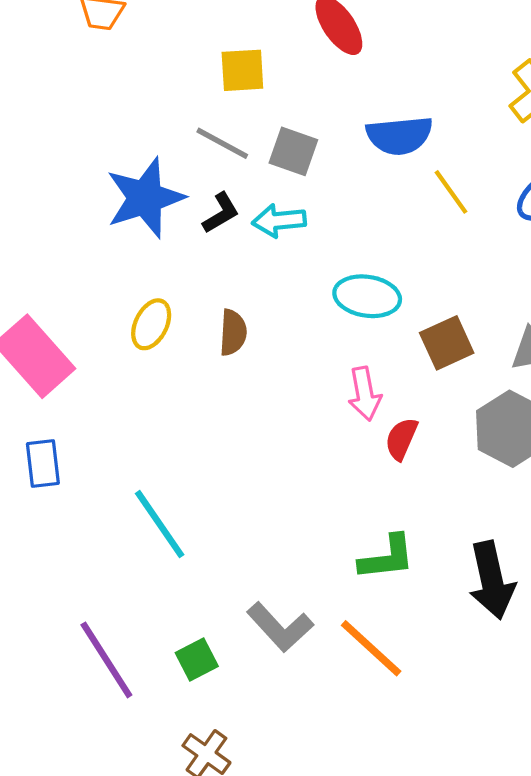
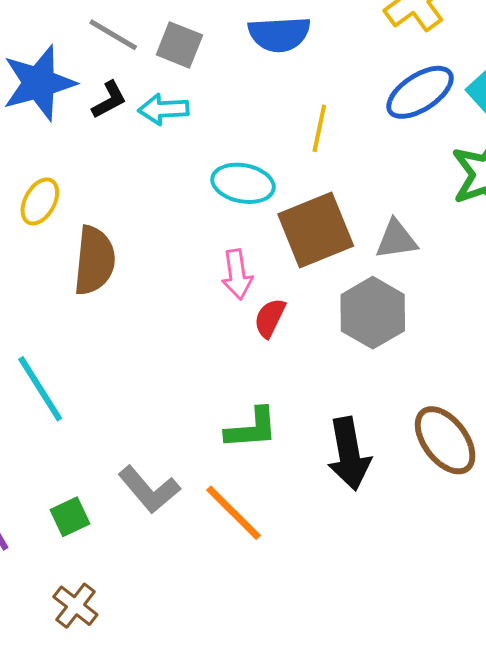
yellow line: (451, 192) -> (319, 128), moved, turned 45
brown semicircle: (233, 333) -> (94, 261), moved, size x1.6
brown square: (447, 343) -> (316, 230), size x1.5

